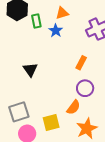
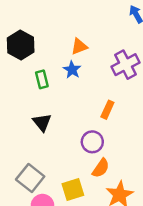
green rectangle: (36, 21) -> (42, 79), moved
purple circle: (85, 88) -> (92, 142), moved
gray square: (19, 112) -> (30, 178), turned -30

